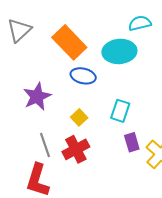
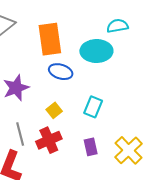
orange rectangle: (69, 42) -> (50, 39), turned 32
purple rectangle: (132, 142) -> (91, 147), moved

